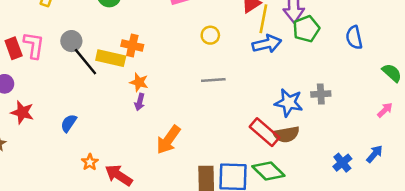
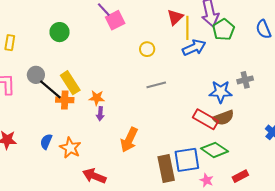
orange cross: (132, 45) -> (65, 100), moved
yellow rectangle: (111, 58) -> (70, 83), turned 55
orange star: (90, 162) -> (70, 148), moved, size x1.5

